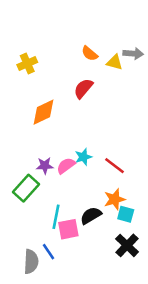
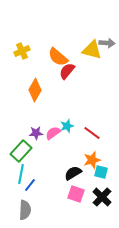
orange semicircle: (90, 54) -> (58, 57), moved, size x1.5
yellow triangle: (114, 62) -> (92, 50), size x1.5
orange diamond: (43, 112) -> (35, 90), turned -35
cyan line: (56, 217) -> (21, 174), moved
pink square: (68, 229) -> (76, 194), moved, turned 30
blue line: (48, 252) -> (30, 185), moved, turned 72

